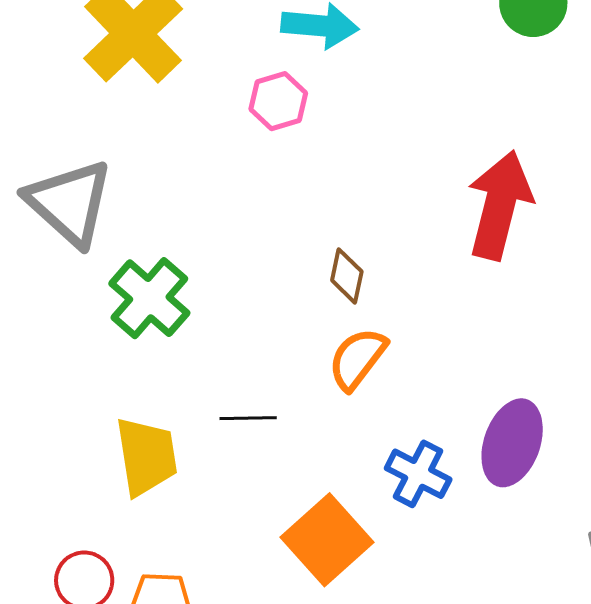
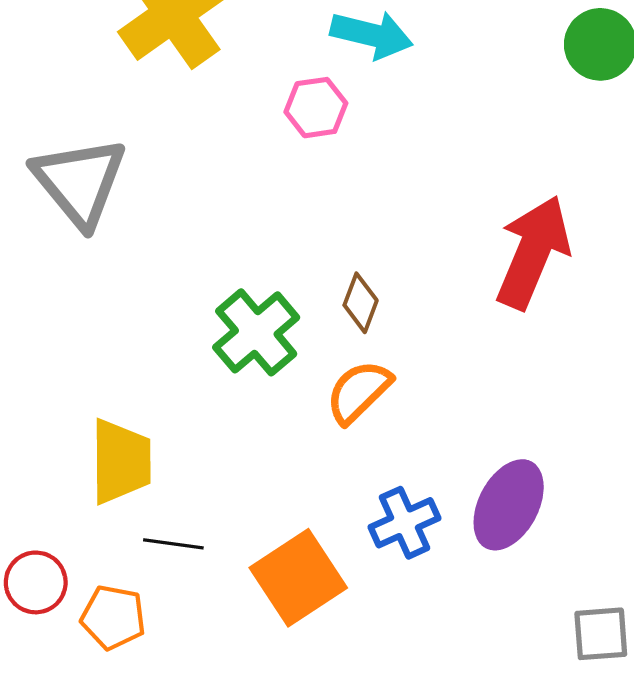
green cross: (149, 298) -> (256, 332), moved
black line: (248, 418) -> (173, 544), moved
blue cross: (418, 474) -> (405, 523), turned 30

